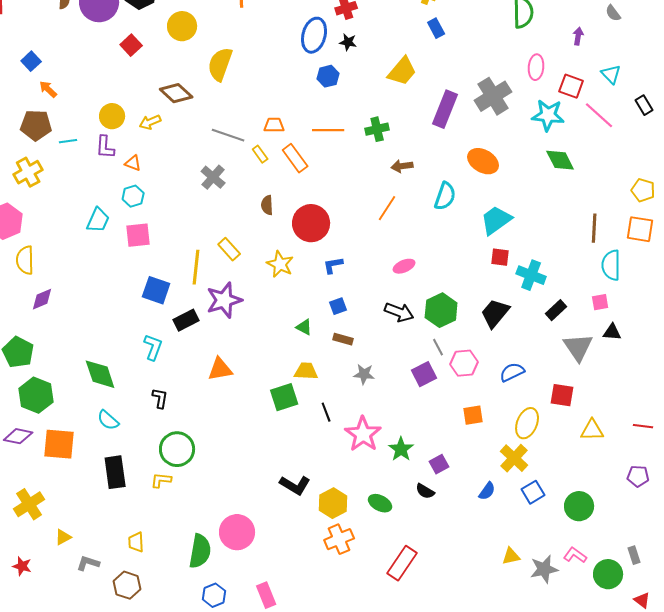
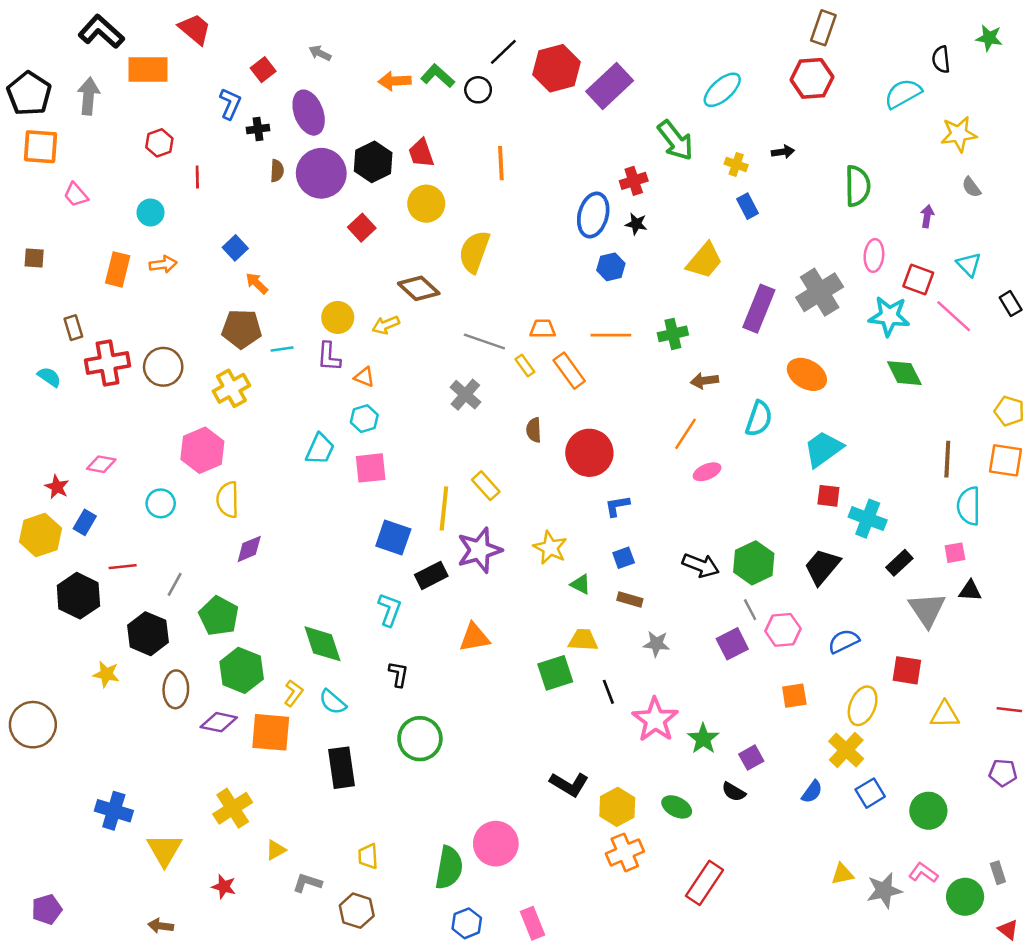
yellow star: (280, 264) -> (550, 548), moved
pink ellipse: (404, 266) -> (707, 472), moved
yellow L-shape: (161, 480) -> (293, 693), moved, turned 120

